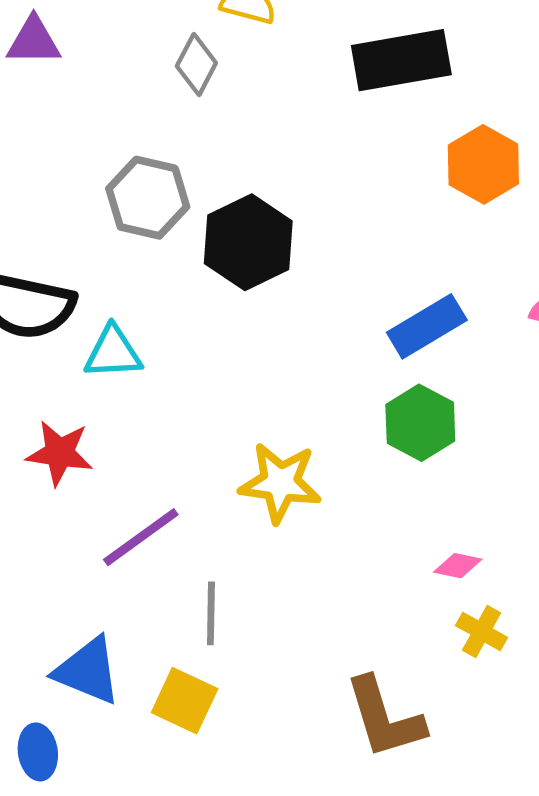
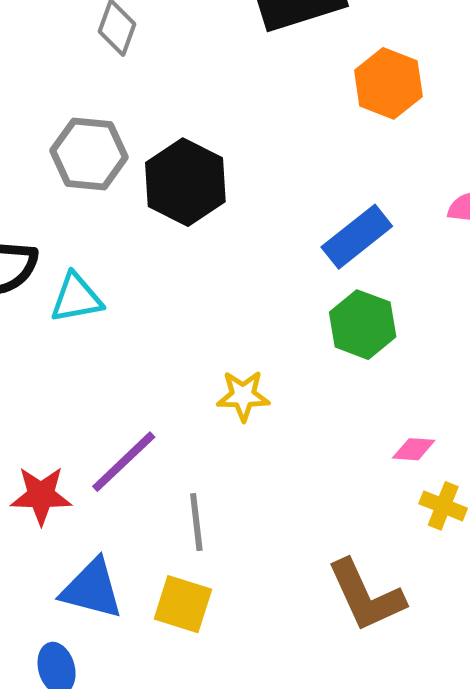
red star: (60, 453) -> (41, 495), moved
yellow star: (280, 483) -> (243, 396), size x0.7

